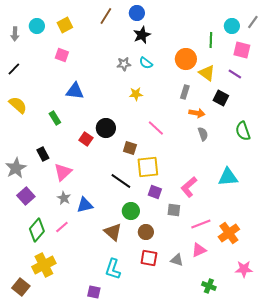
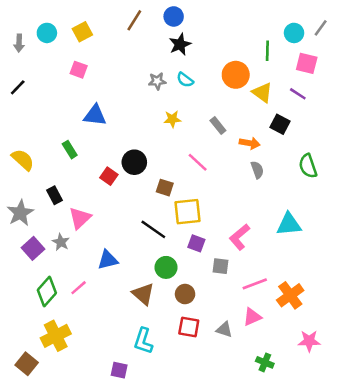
gray rectangle: (185, 92) -> (218, 125), moved, turned -56
yellow semicircle: (18, 105) -> (23, 160), moved
gray star: (64, 198) -> (61, 242), moved

